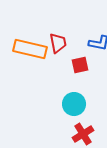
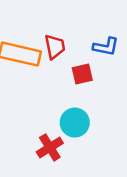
red cross: (83, 134) -> (50, 147), moved

